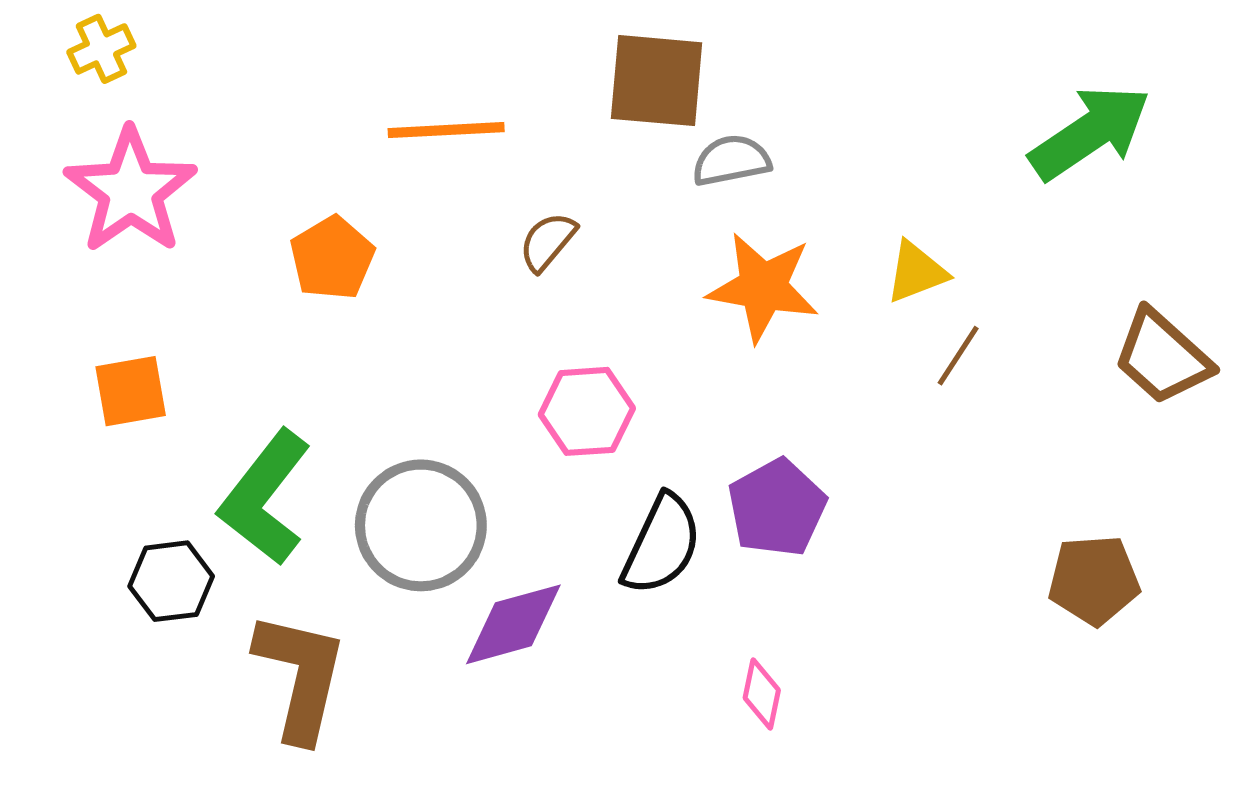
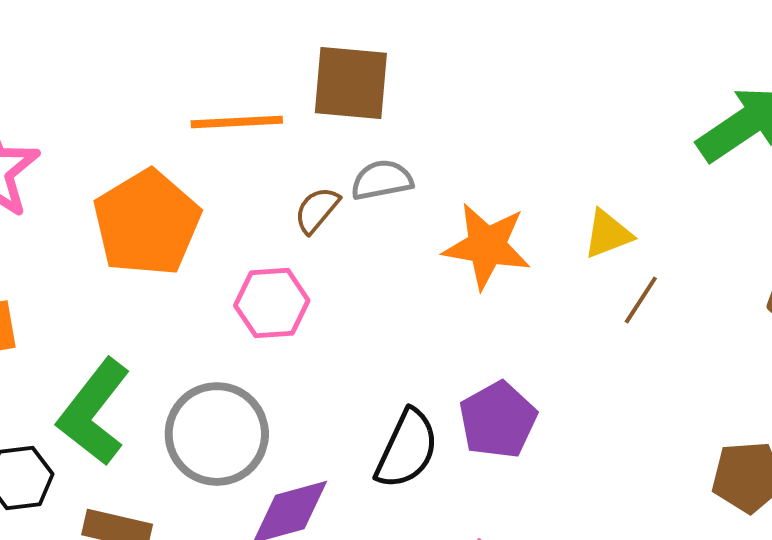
brown square: (657, 81) -> (351, 83), moved
gray semicircle: (731, 160) -> (382, 180), moved
orange pentagon: (332, 258) -> (147, 223), size x1.6
pink hexagon: (587, 411) -> (272, 303), moved

